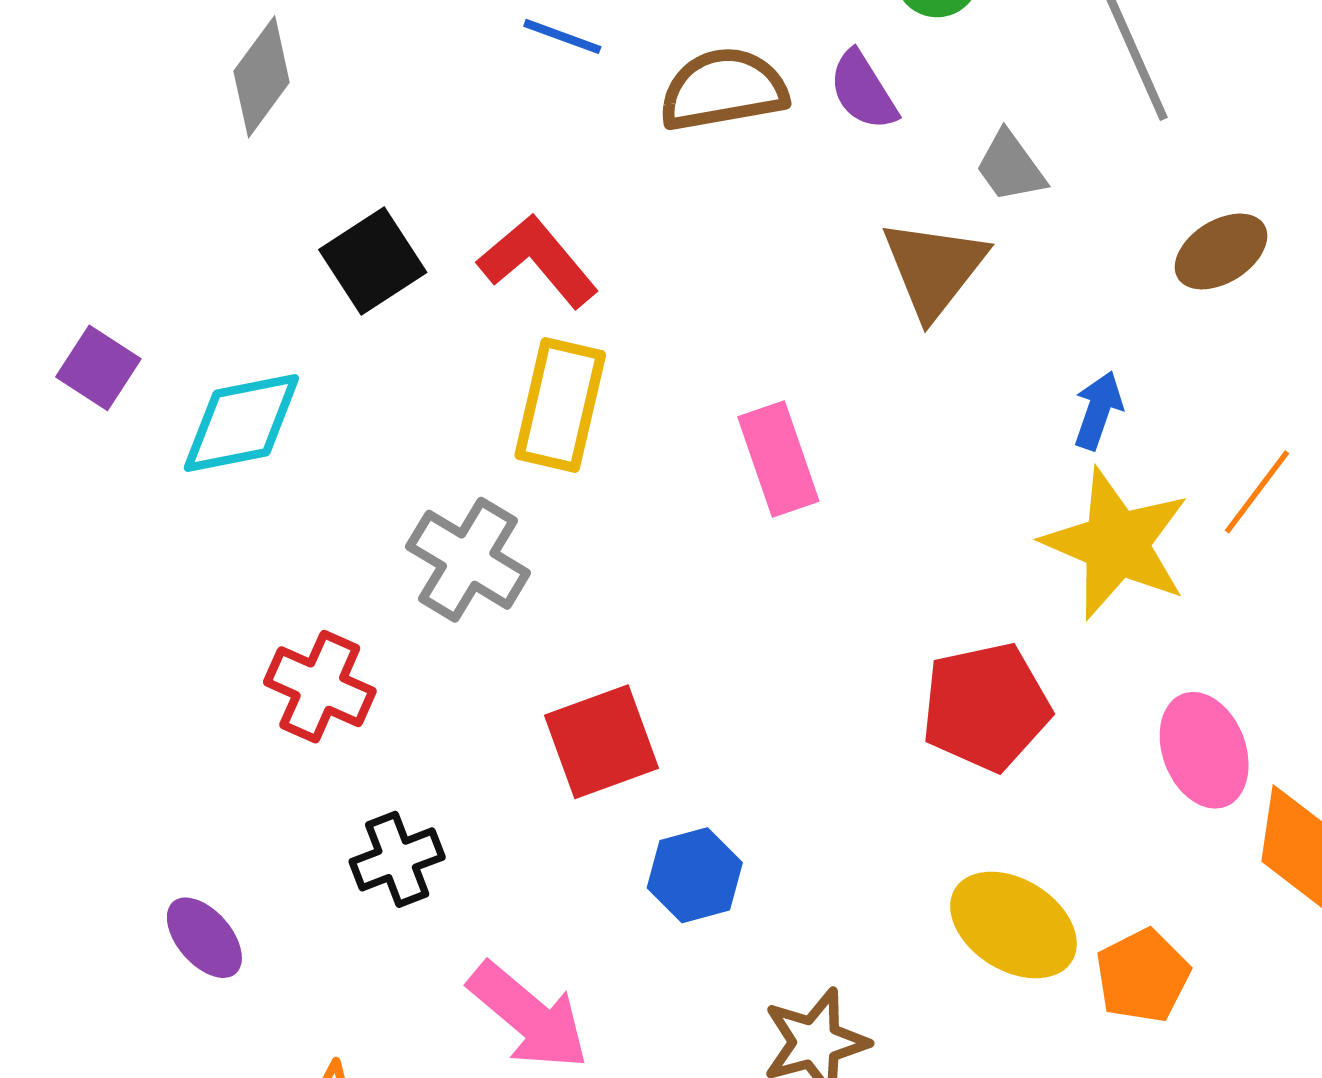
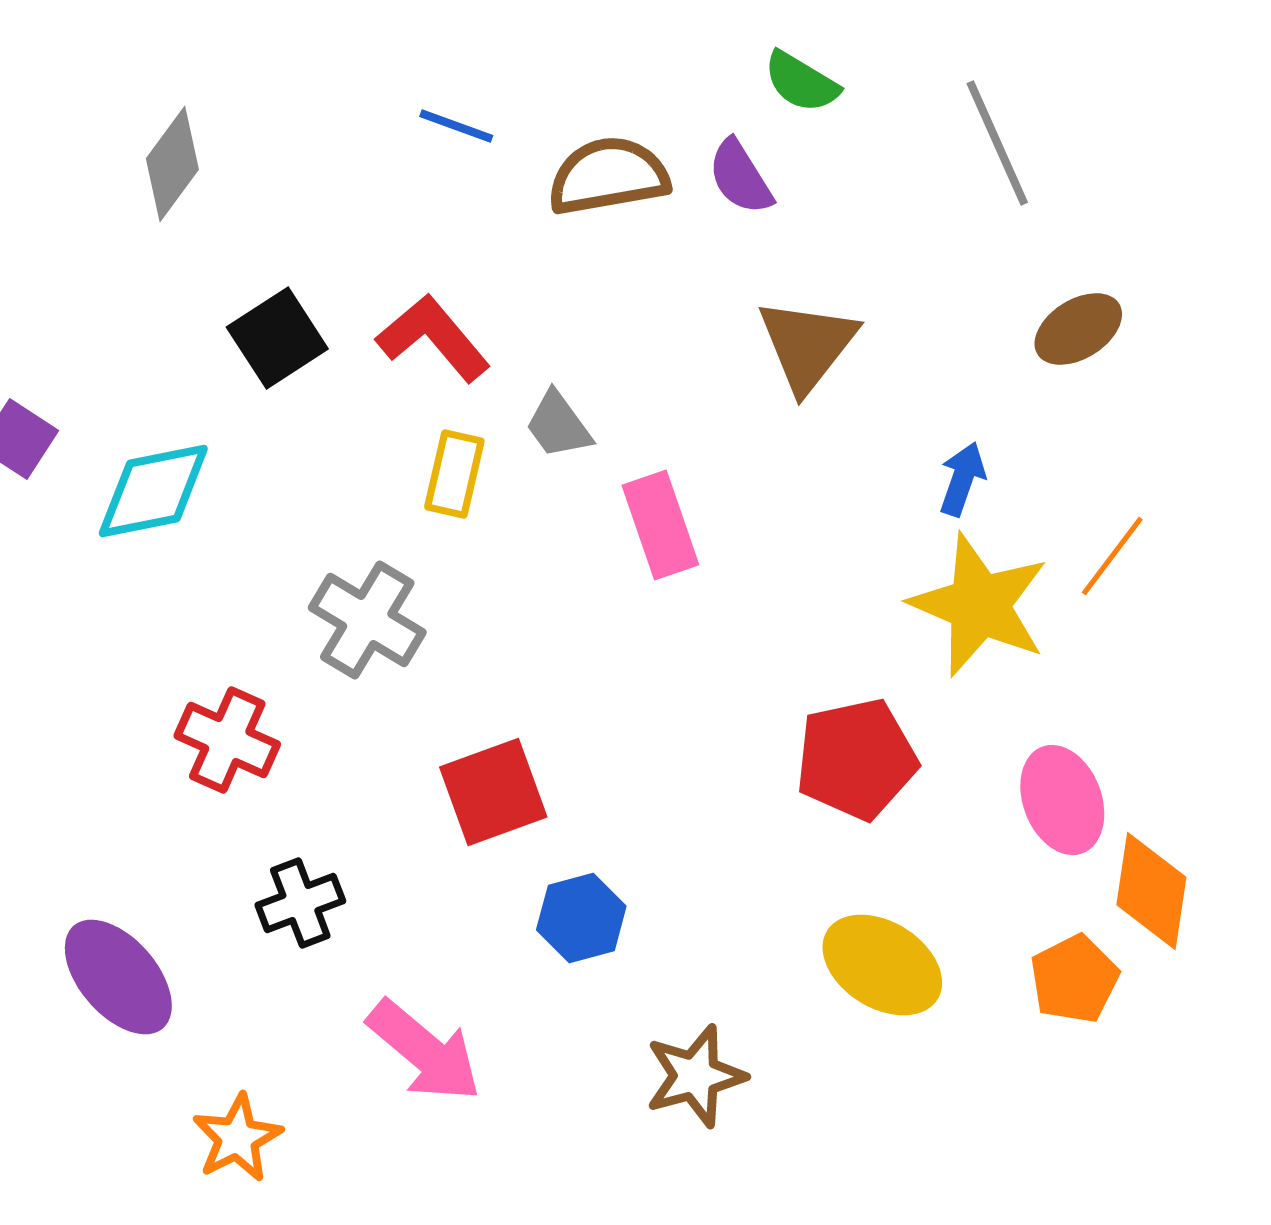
gray trapezoid: (1010, 167) -> (558, 425), moved
yellow rectangle: (560, 405) -> (454, 474), size x0.7
purple ellipse: (204, 938) -> (118, 977), size x1.5
orange pentagon: (1143, 976) -> (1074, 979), moved

